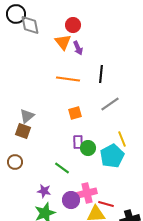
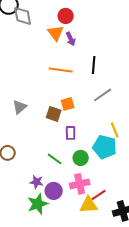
brown square: (23, 131) -> (54, 114), moved
green circle: (88, 148) -> (81, 158), moved
cyan pentagon: (112, 156) -> (105, 147), turned -30
purple circle: (71, 200) -> (54, 191), moved
red line: (106, 204) -> (99, 195), turned -49

